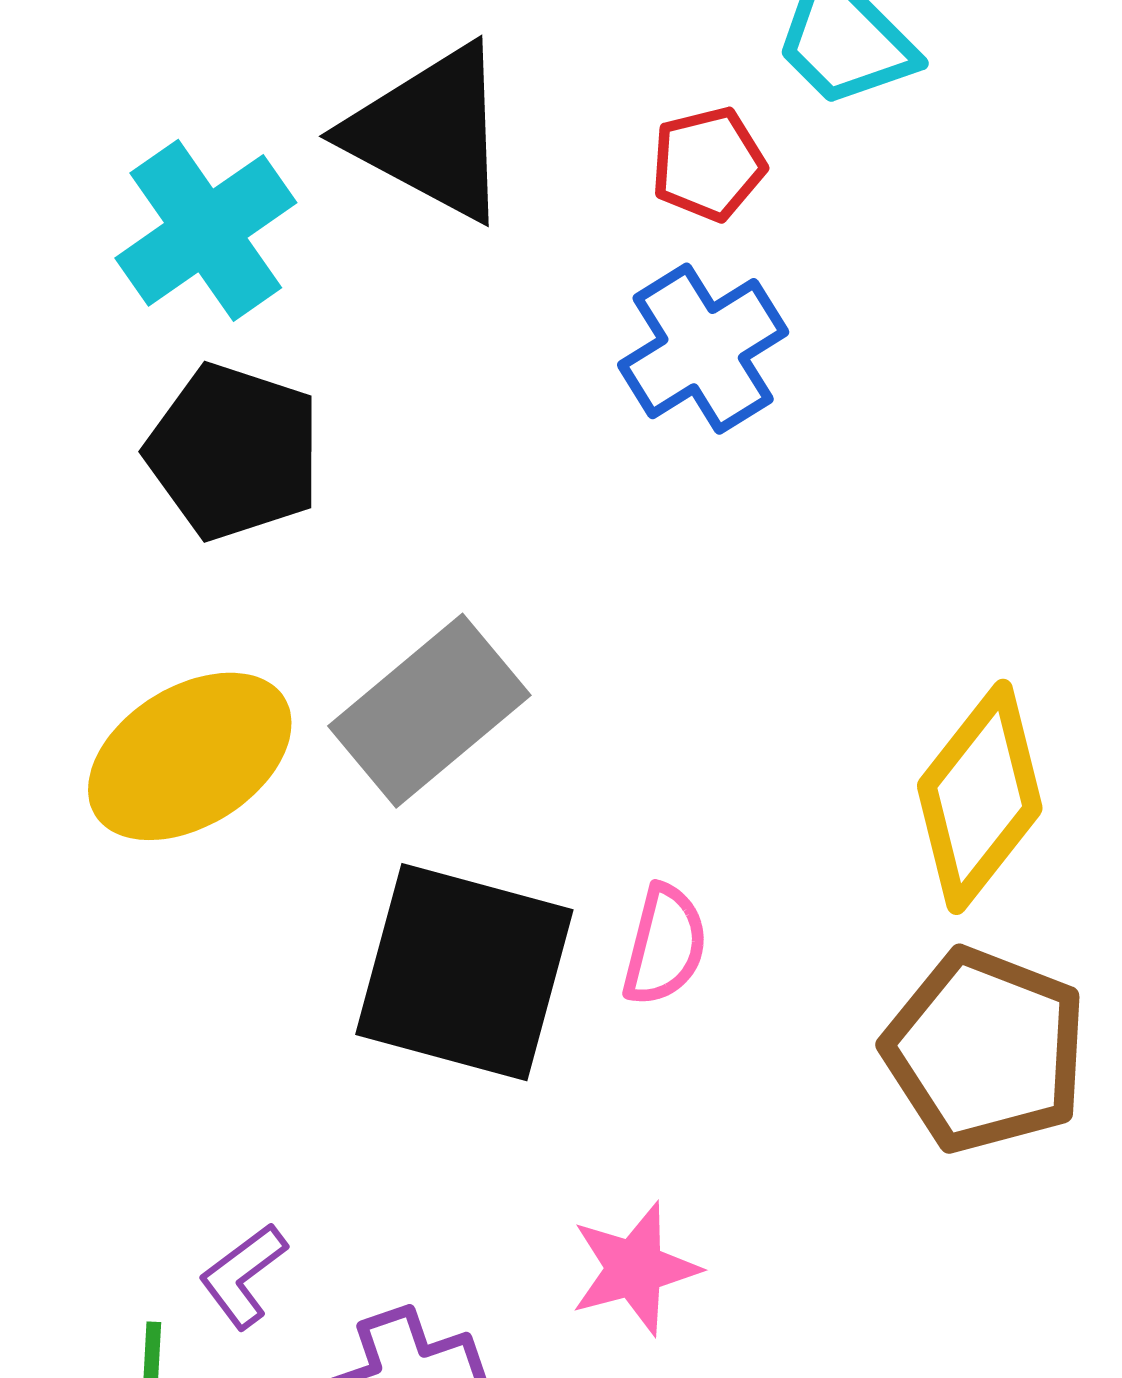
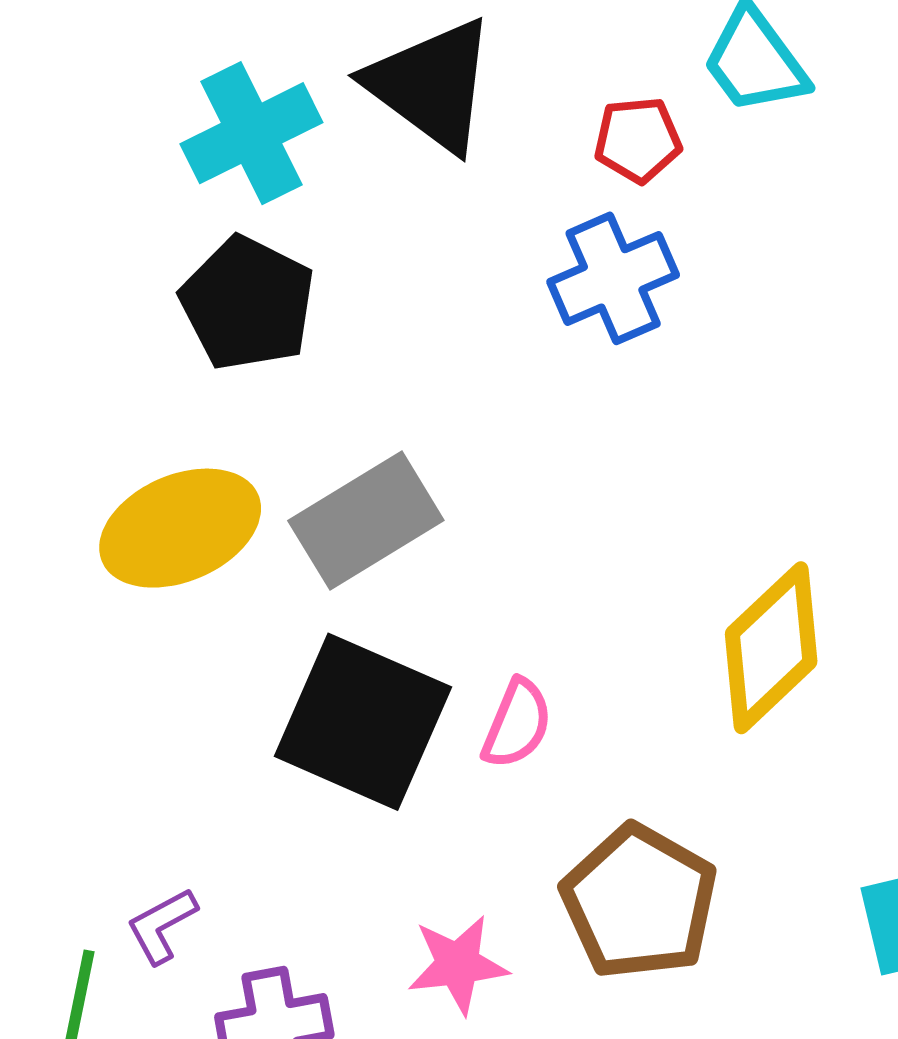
brown pentagon: (985, 1050) -> (639, 902), moved

